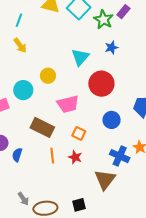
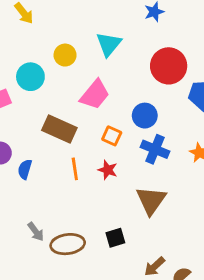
cyan triangle: (80, 57) -> (109, 44), moved
red circle: (101, 84) -> (169, 66), moved
pink trapezoid: (68, 104) -> (95, 95), turned -35
blue circle: (112, 120) -> (145, 116), moved
blue cross: (120, 156) -> (155, 149), moved

